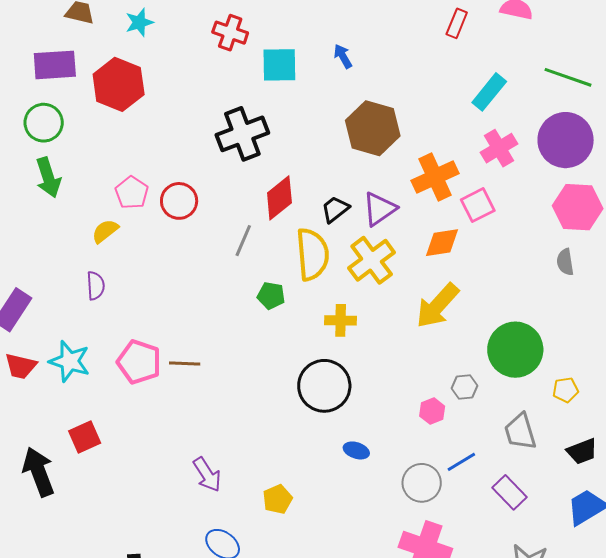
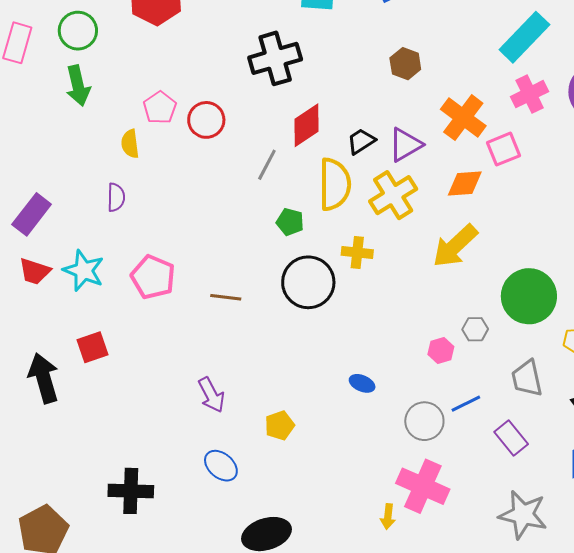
cyan rectangle: (489, 92) -> (524, 37), size x1.4
brown hexagon: (373, 128) -> (405, 64), size x0.6
orange cross: (435, 177) -> (463, 118), turned -33
yellow semicircle: (105, 231) -> (130, 144), turned -64
brown line: (185, 363) -> (226, 297), moved
black circle: (324, 386) -> (308, 282), moved

